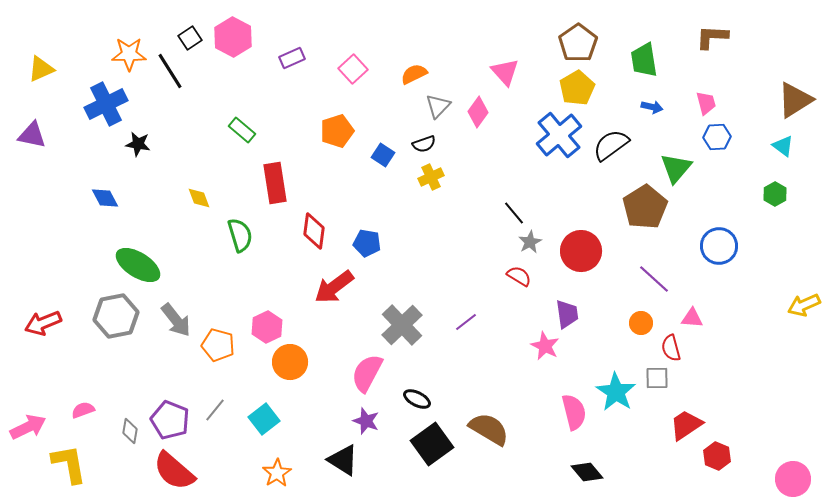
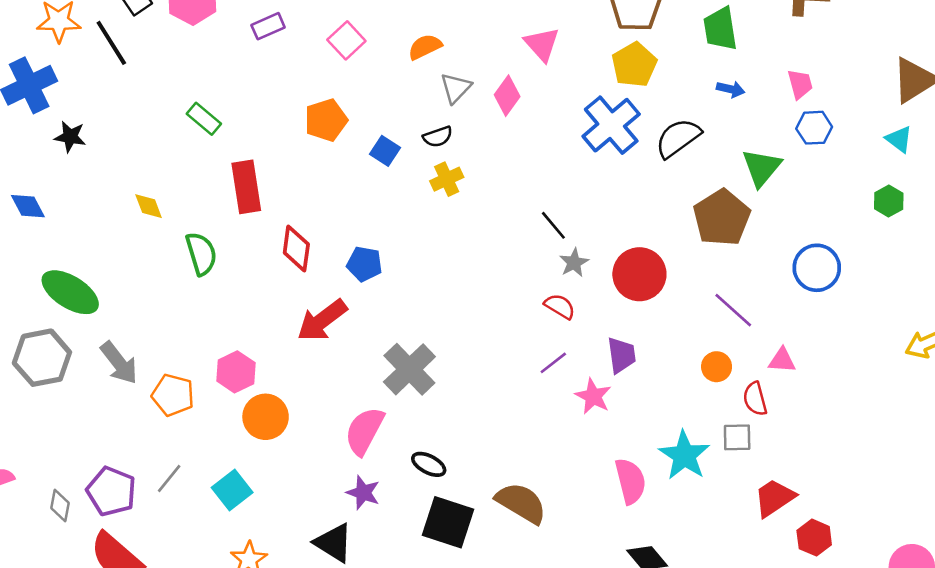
purple line: (466, 322) -> (553, 363), moved
black square: (432, 444) -> (448, 522), turned -36

